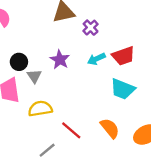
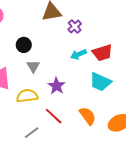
purple star: (60, 60) -> (57, 86), moved
black circle: (19, 62) -> (24, 45), moved
gray triangle: (34, 76) -> (33, 66), moved

